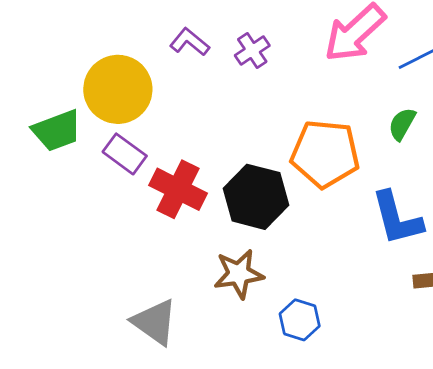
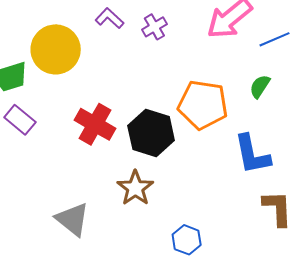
purple rectangle: (125, 154) -> (20, 120), moved
brown star: (239, 274) -> (135, 188), turned -30
blue hexagon: (300, 320) -> (187, 240), moved

